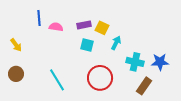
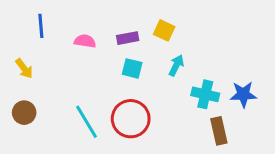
blue line: (39, 18) -> (41, 26), moved
yellow square: (102, 28) -> (164, 30), moved
red circle: (100, 78) -> (131, 119), moved
brown rectangle: (144, 86) -> (219, 131), turned -48

